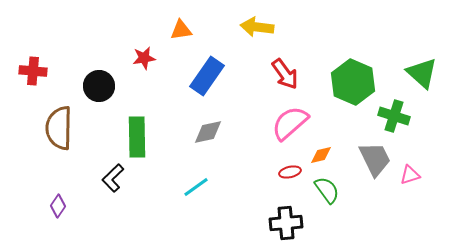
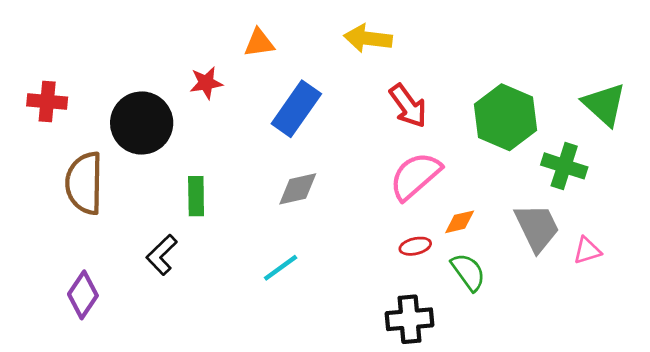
black circle: (99, 86) -> (142, 123), size x1.4
green rectangle: (137, 137) -> (196, 196), size x0.7
purple diamond: (58, 206) -> (83, 295), size x1.4

